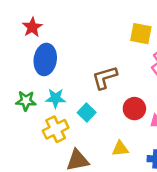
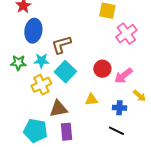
brown L-shape: (105, 78) -> (61, 45), moved
cyan square: (87, 112) -> (65, 72), size x1.5

